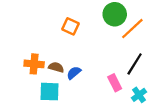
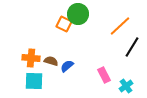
green circle: (115, 14) -> (78, 14), moved
black line: (135, 64) -> (132, 47), moved
cyan square: (50, 92) -> (34, 81), moved

